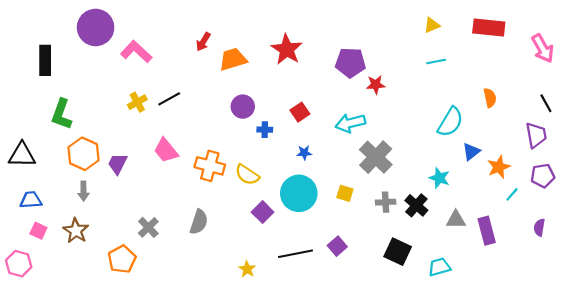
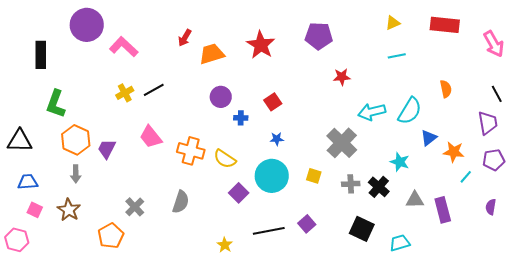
purple pentagon: (350, 63) -> (319, 36), moved
cyan arrow: (350, 123) -> (372, 112), moved
orange star: (499, 167) -> (454, 152), turned 30

